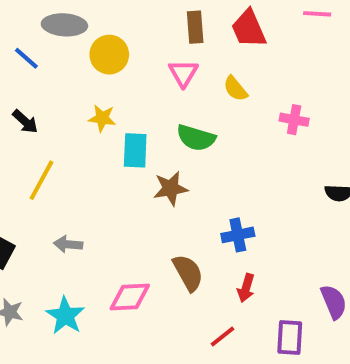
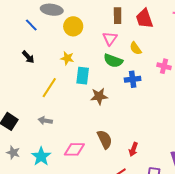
green semicircle: (196, 138) -> (113, 61), moved
yellow line: (42, 180) -> (49, 88), moved
blue cross: (238, 235) -> (133, 79), moved

